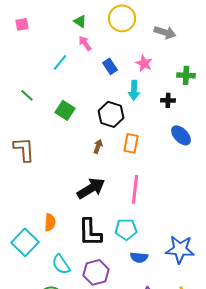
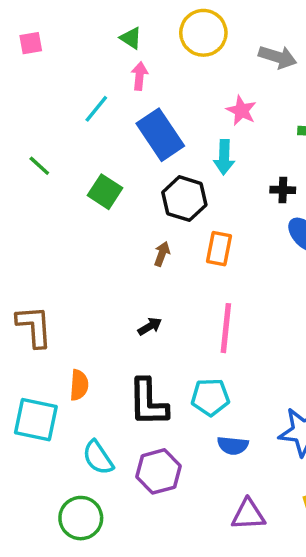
pink arrow: (85, 43) -> (139, 76), turned 42
blue rectangle: (110, 66) -> (160, 135), moved, size x1.8
black cross: (168, 100) -> (283, 190), moved
brown L-shape: (24, 149) -> (34, 326), moved
black arrow: (91, 188) -> (150, 326), size x0.5
cyan square: (25, 242) -> (36, 420), turned -32

